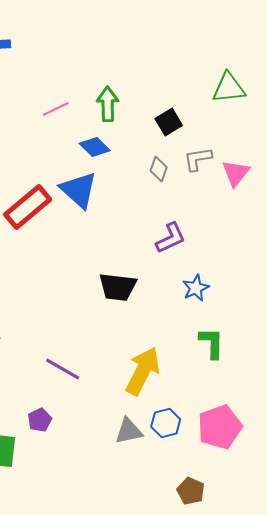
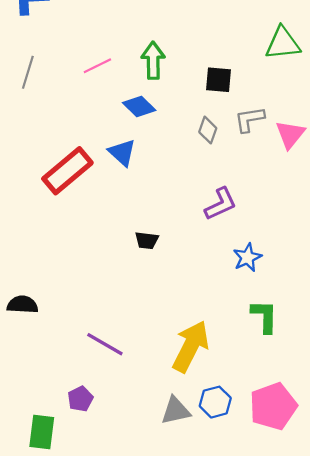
black square: (169, 122) -> (218, 80), turned 36
blue triangle: (79, 190) -> (122, 153), size x0.7
black trapezoid: (118, 287) -> (147, 240), moved, size x0.6

